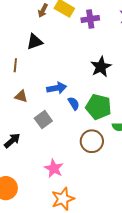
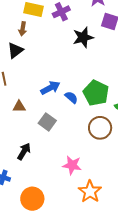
brown arrow: (43, 10) -> (23, 29), moved
black star: (101, 67) -> (83, 37), moved, turned 30
green pentagon: (98, 107) -> (96, 93), turned 30

